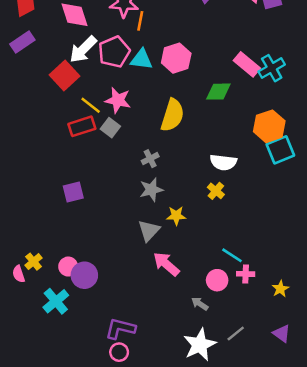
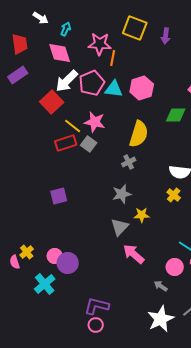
gray cross: (150, 159) -> (129, 162), moved

